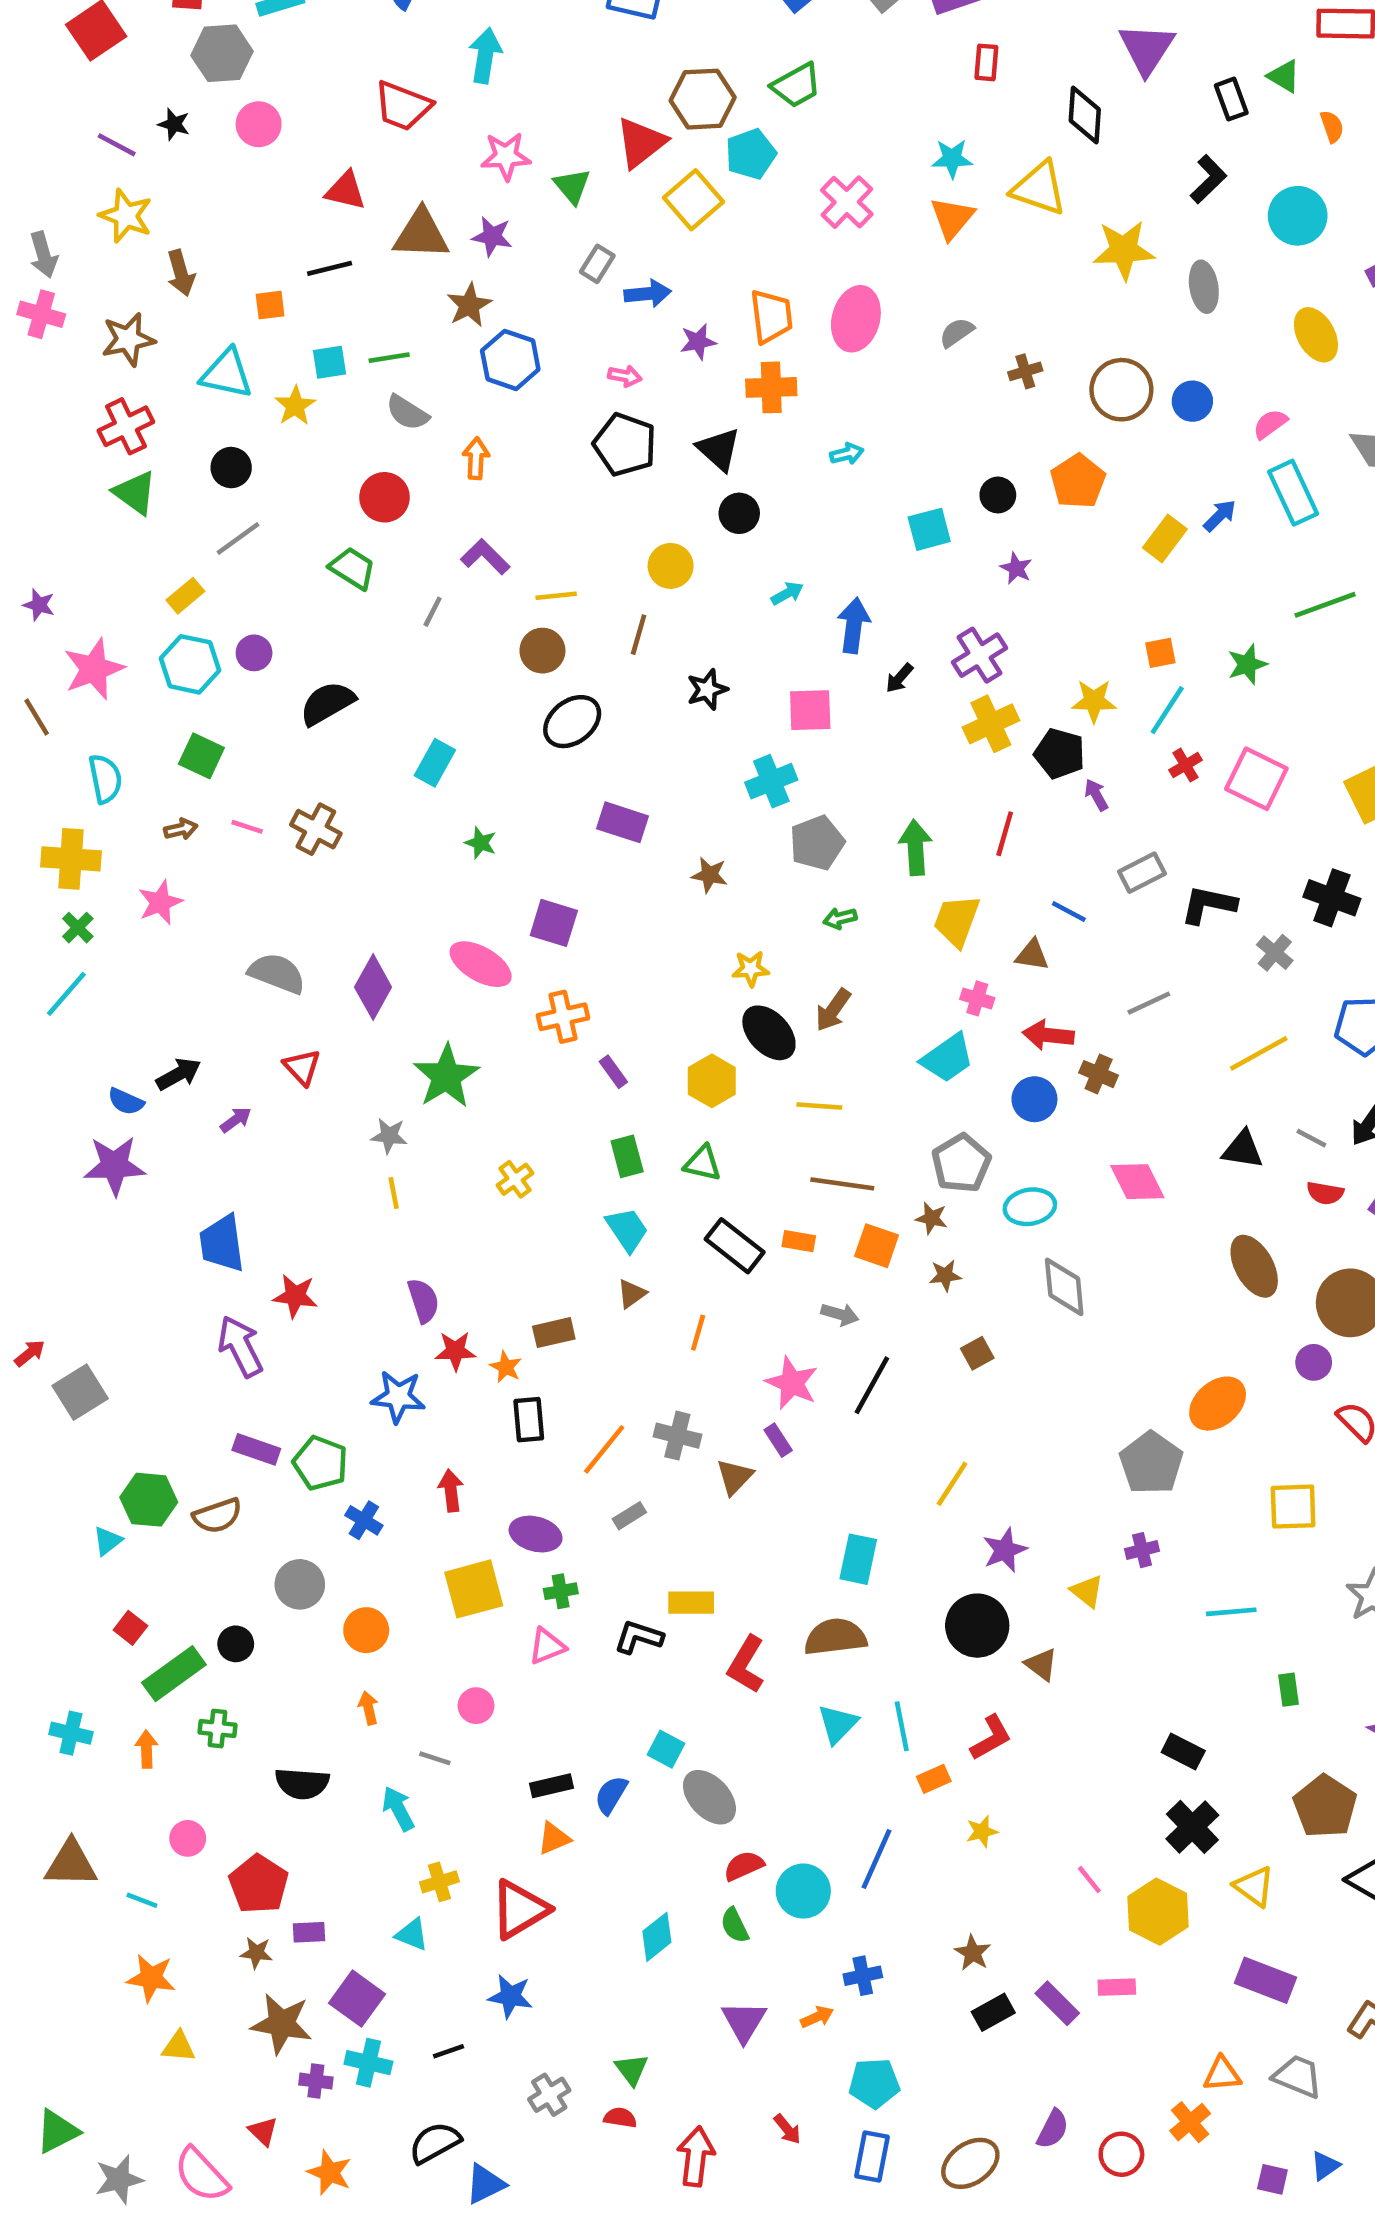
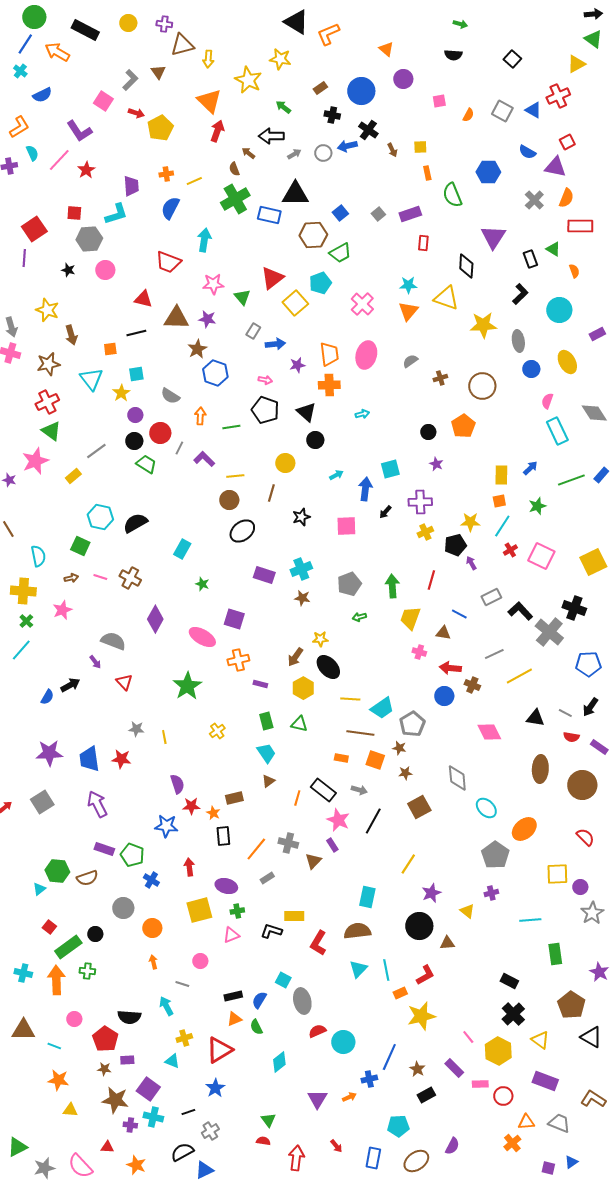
brown hexagon: (703, 99) -> (313, 235), moved
purple line: (117, 145) -> (24, 258), moved, turned 66
green line: (389, 358) -> (231, 427), moved
cyan triangle: (227, 374) -> (91, 379), turned 40
blue circle: (1192, 401) -> (531, 369), moved
pink semicircle: (1270, 424) -> (547, 401), turned -35
black circle: (231, 468) -> (134, 441), moved
blue arrow: (1220, 516) -> (530, 468), moved
cyan square: (929, 529) -> (390, 469), moved
yellow rectangle: (1165, 538) -> (501, 475), moved, turned -36
gray line: (433, 612) -> (179, 448), moved
purple circle: (254, 653) -> (135, 415), moved
purple cross: (980, 655) -> (420, 502), turned 30
cyan hexagon: (190, 664) -> (100, 517), moved
pink star: (94, 669) -> (35, 461), moved
yellow cross: (991, 724) -> (425, 532), size x0.7
black pentagon: (1060, 754) -> (455, 545), turned -30
cyan cross: (771, 781) -> (301, 569), moved
black L-shape: (1208, 905) -> (520, 611), turned 35
gray cross: (1275, 953) -> (549, 632), size x1.8
purple diamond: (373, 987) -> (155, 619), moved
brown arrow: (833, 1010) -> (295, 657), moved
yellow line: (1259, 1053) -> (519, 676), moved
cyan trapezoid: (947, 1058) -> (382, 708), moved
purple rectangle: (613, 1072) -> (260, 684), turned -40
blue semicircle: (126, 1101) -> (47, 697), turned -84
purple arrow: (236, 1120) -> (95, 662), moved, turned 88
gray star: (389, 1136) -> (136, 729), moved
purple star: (114, 1166) -> (49, 753), moved
cyan ellipse: (1030, 1207) -> (486, 808), moved, turned 55
black rectangle: (735, 1246) -> (323, 790), moved
brown ellipse: (1254, 1266) -> (540, 769), turned 32
red star: (295, 1296) -> (121, 759), moved
brown square: (977, 1353) -> (419, 807), size x1.6
purple circle: (1314, 1362) -> (580, 887), moved
gray square: (80, 1392) -> (42, 802), moved
brown triangle: (1041, 1664) -> (447, 943), turned -42
green rectangle: (1288, 1690) -> (555, 954), size x1.5
orange arrow: (146, 1749) -> (56, 980), size x1.8
black semicircle: (302, 1783) -> (129, 1017), moved
gray ellipse: (709, 1797) -> (302, 1001), turned 30
yellow star: (982, 1832) -> (421, 1016), size x2.0
blue line: (877, 1859) -> (389, 1057), moved
green semicircle: (735, 1925) -> (256, 1027), moved
blue star: (510, 1996) -> (215, 1088), turned 30
purple rectangle: (1057, 2003) -> (454, 1068), moved
cyan pentagon: (874, 2083) -> (398, 1126), moved
gray cross: (549, 2095) -> (210, 1131), moved
red triangle: (263, 2131) -> (107, 1147), turned -40
red circle: (1121, 2154) -> (503, 1096), moved

